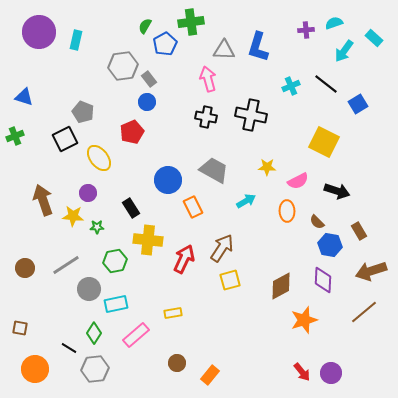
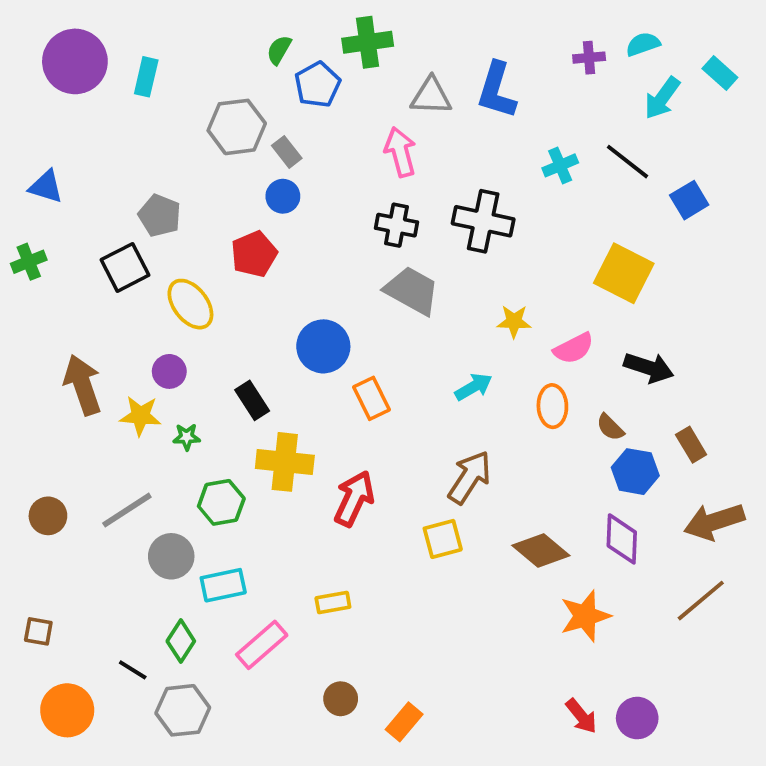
gray trapezoid: (214, 170) -> (412, 291), moved
brown arrow: (222, 248) -> (470, 477), moved
brown diamond: (281, 286) -> (541, 551), turned 68

